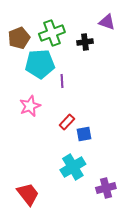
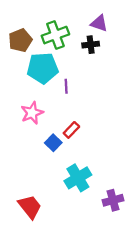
purple triangle: (107, 22) -> (99, 23), moved
blue square: (84, 134) -> (53, 143), moved, turned -35

